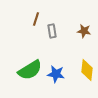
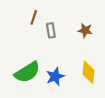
blue star: (56, 74) -> (55, 76), turned -30

